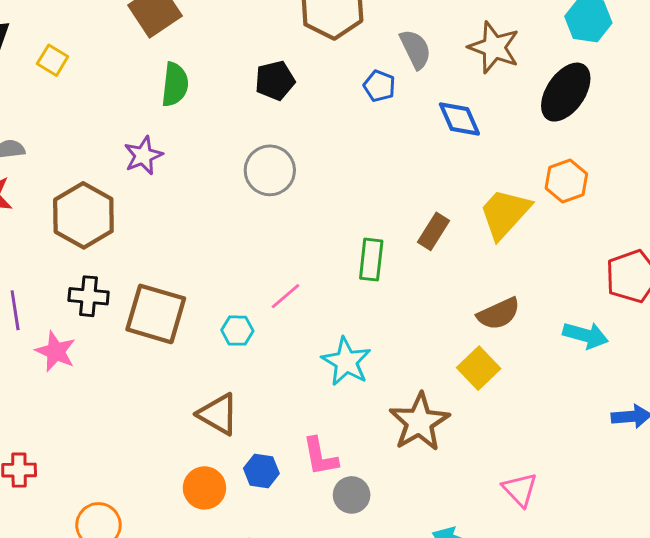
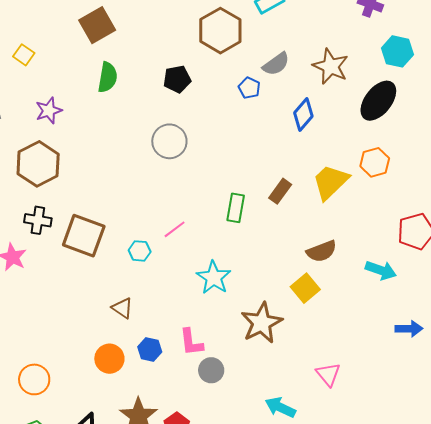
gray semicircle: (415, 49) -> (276, 64), turned 76
blue diamond: (459, 119) -> (303, 114), turned 60
purple star: (143, 156) -> (49, 111), moved
brown triangle: (218, 414) -> (122, 308), size x0.7

